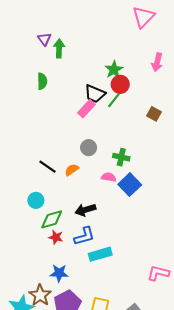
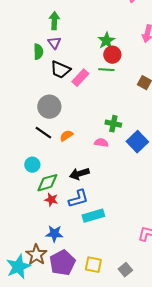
purple triangle: (44, 39) -> (54, 43), moved
black trapezoid: (95, 94) -> (60, 70), moved
green line: (114, 100) -> (106, 70), turned 56
gray circle: (89, 148) -> (49, 107), moved, size x1.5
blue square: (130, 185) -> (137, 142), moved

